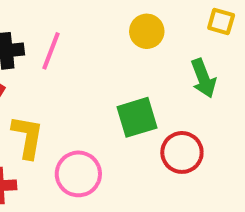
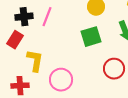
green square: (137, 117) -> (91, 37), moved

